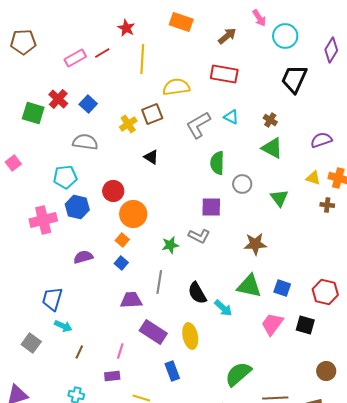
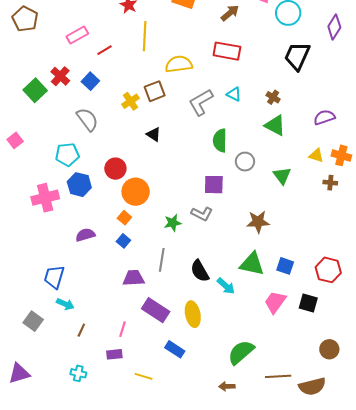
brown pentagon: (23, 42) -> (25, 19), turned 30
red line: (102, 53) -> (104, 50), moved
green square: (33, 113) -> (35, 90), turned 30
gray semicircle: (85, 142) -> (87, 119), turned 45
blue rectangle: (172, 371) -> (175, 349), turned -36

